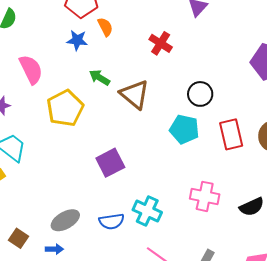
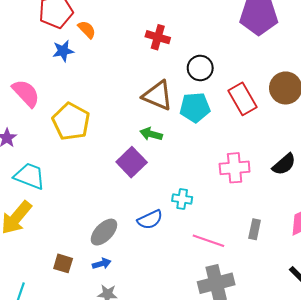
red cross: (161, 43) -> (158, 37), moved
green arrow: (99, 78) -> (151, 134), moved
brown triangle: (135, 94) -> (158, 96), moved
cyan cross: (147, 211) -> (182, 199), size x0.7

